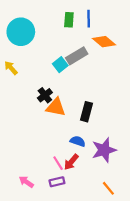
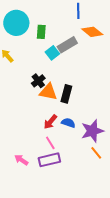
green rectangle: (69, 20) -> (41, 32), moved
black rectangle: (86, 112) -> (66, 94), moved
red arrow: (71, 162) -> (50, 122), moved
purple rectangle: (57, 182) -> (49, 160), size x1.5
orange line: (108, 188) -> (96, 153), moved

